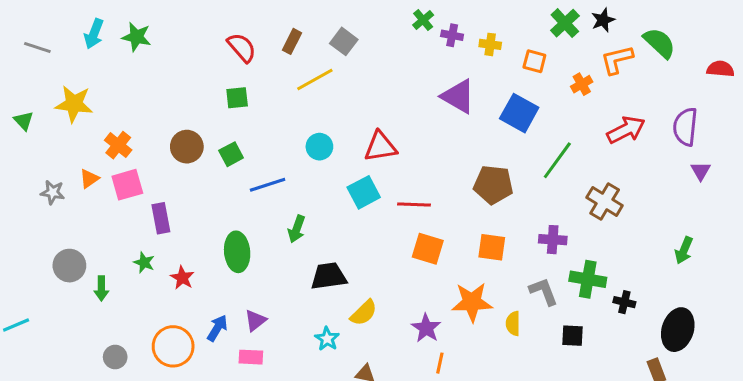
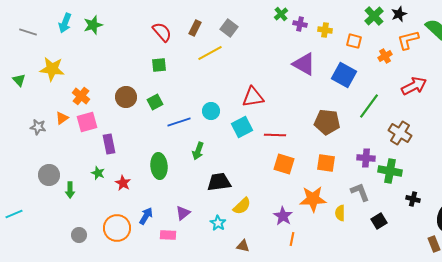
green star: (136, 37) -> (93, 25), turned -30
cyan circle: (319, 147) -> (211, 111), moved
green cross: (588, 279) -> (390, 171), moved
purple triangle: (255, 320) -> (183, 213), moved
black square: (573, 336) -> (379, 221), turned -35

